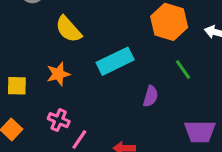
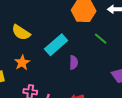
purple semicircle: (151, 96) -> (74, 62), moved

